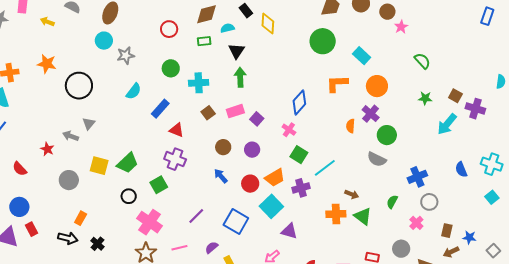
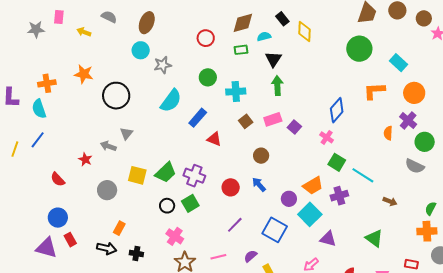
cyan semicircle: (134, 91) -> (171, 101), size x1.4
purple circle: (252, 150) -> (289, 199), moved
purple cross: (175, 159) -> (194, 176), moved
cyan line: (325, 168) -> (363, 175), turned 70
red circle: (250, 184) -> (231, 187), moved
green square: (159, 185) -> (190, 203), moved
orange cross: (336, 214) -> (427, 231), moved
green triangle: (363, 216) -> (374, 238), moved
pink cross: (150, 222) -> (175, 236), moved, size x0.7
black cross: (97, 244) -> (136, 254), turned -32

